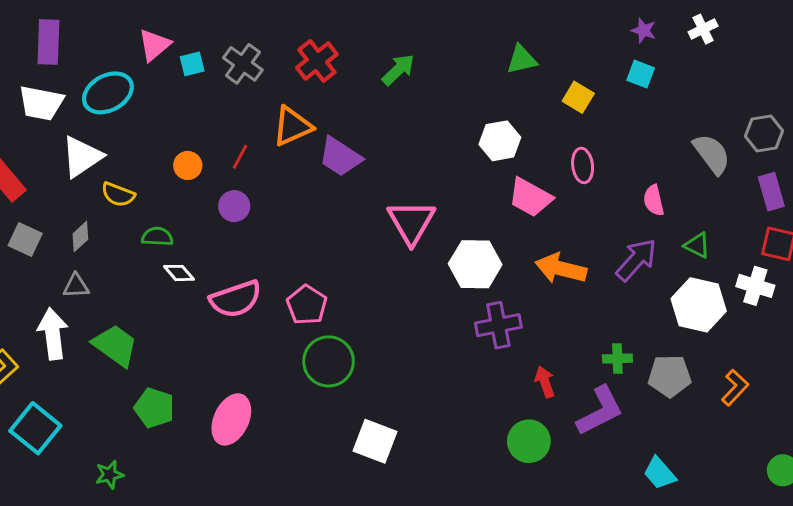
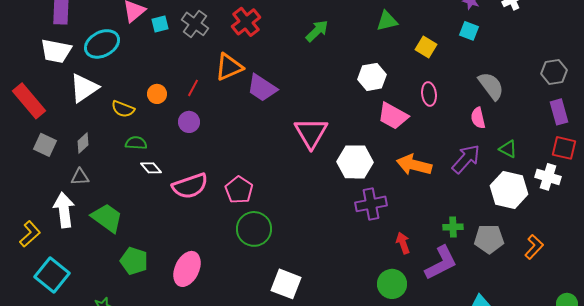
green arrow: (398, 70) -> (317, 31), moved
gray semicircle: (712, 154) -> (491, 86), moved
yellow semicircle: (118, 195) -> (123, 109), moved

